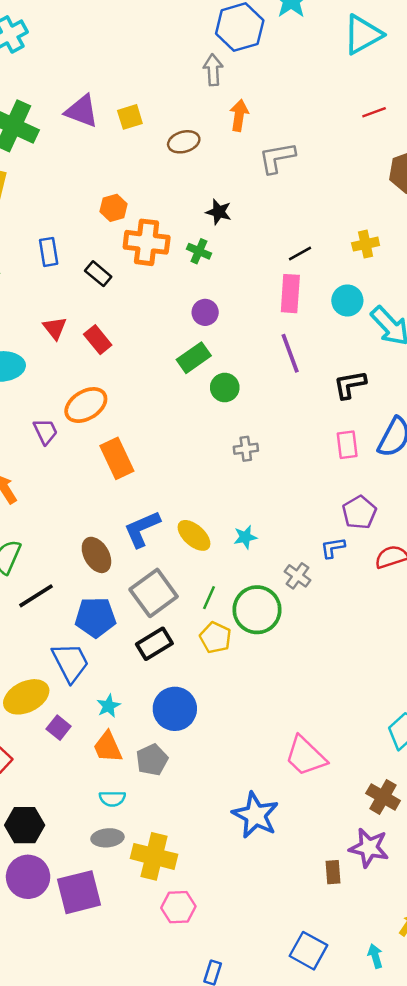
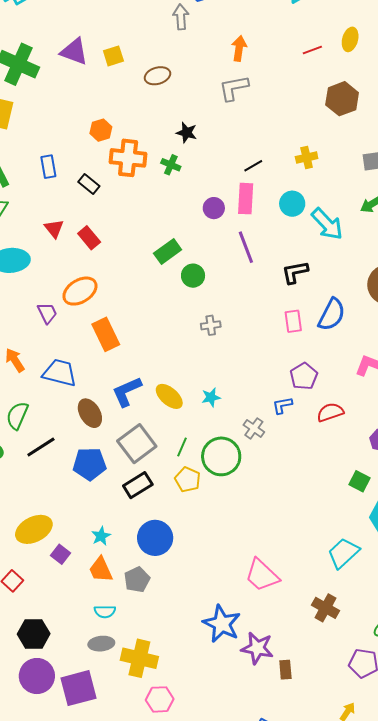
orange arrow: (239, 115) -> (239, 48), moved
purple circle: (205, 312) -> (214, 208), moved
blue trapezoid: (70, 662) -> (60, 373), moved, turned -48
purple star: (369, 848) -> (257, 648), moved

